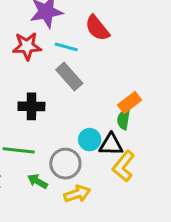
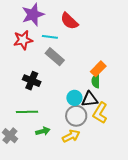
black cross: (31, 106) -> (32, 81), turned 30
gray circle: (65, 164) -> (76, 116), moved
green arrow: (38, 181) -> (43, 131), turned 144

